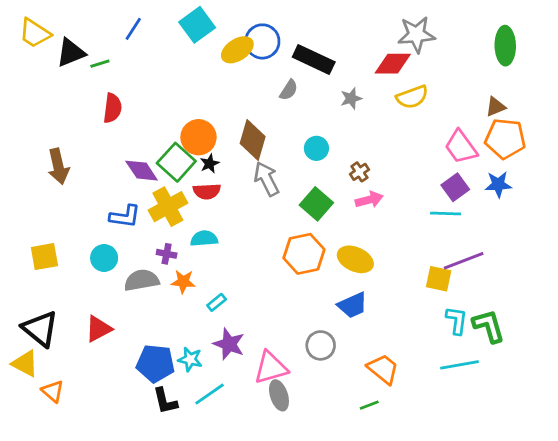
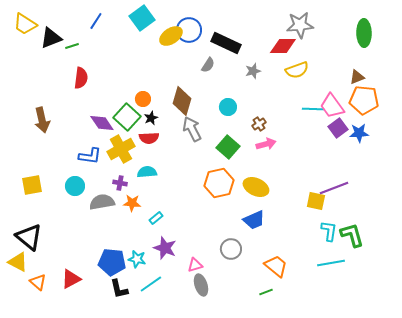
orange circle: (198, 137) -> (143, 99), size x0.6
purple square: (455, 187) -> (338, 128), moved
cyan line: (446, 214) -> (313, 109), moved
red triangle: (99, 329) -> (71, 279), moved
pink triangle: (271, 368) -> (195, 265), size x0.6

